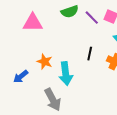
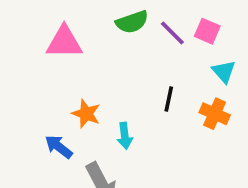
cyan arrow: (66, 74) -> (125, 136), size x0.6
blue arrow: (21, 77) -> (59, 147), moved, turned 77

